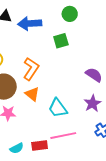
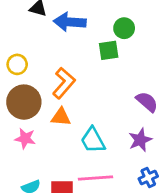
green circle: (70, 14) -> (124, 28), moved
orange triangle: (32, 94) -> (61, 117), turned -42

